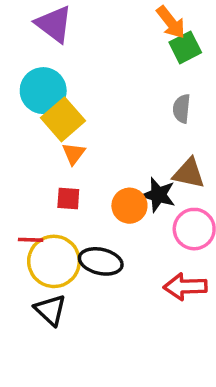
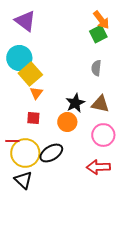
orange arrow: (171, 22) -> (101, 20), moved
black star: (158, 195) -> (75, 103), moved, turned 30
black ellipse: (101, 261) -> (51, 153), turned -45

